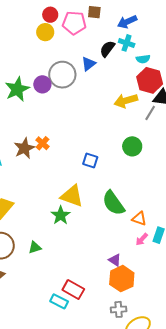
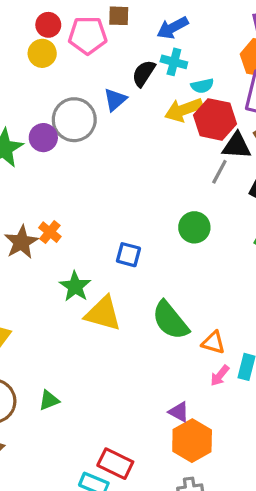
yellow arrow: (126, 101) -> (184, 110), moved
green star: (61, 215) -> (75, 286), moved

